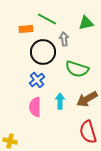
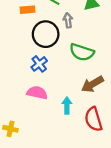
cyan arrow: (60, 101) -> (67, 105), moved
pink semicircle: (35, 107) -> (37, 93), turned 102

